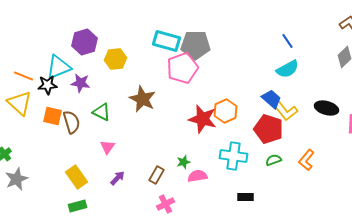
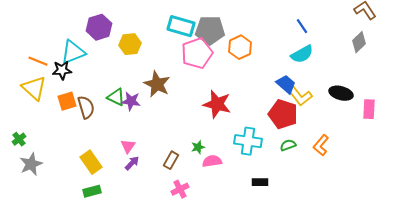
purple star: (80, 83) -> (131, 101), moved
orange hexagon: (226, 111) -> (240, 47), moved
orange square: (52, 116) -> (67, 101), turned -30
pink triangle: (108, 147) -> (128, 146), moved

